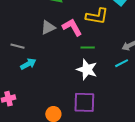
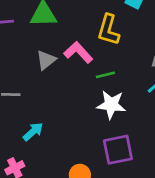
yellow L-shape: (97, 16) -> (108, 30), turned 110
cyan arrow: (28, 64) -> (33, 132), moved

